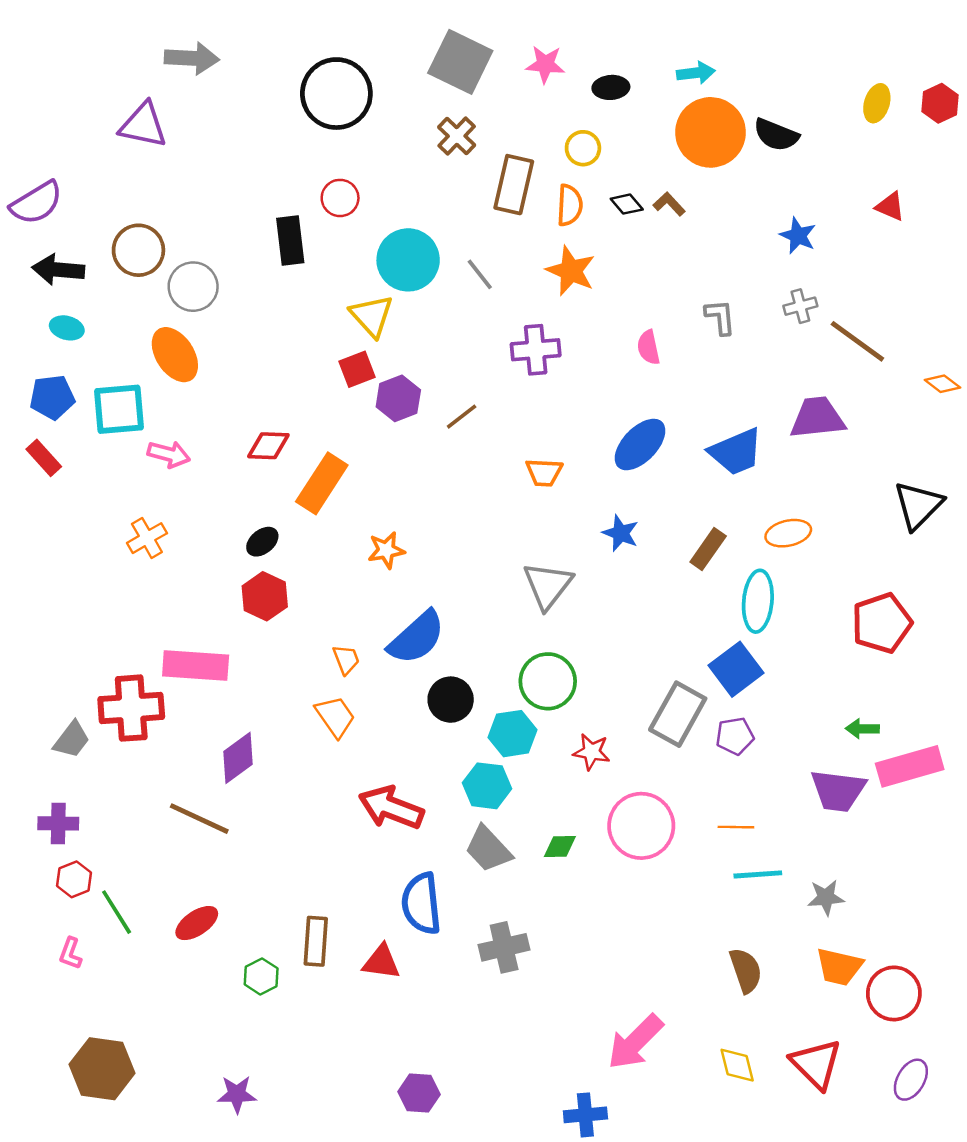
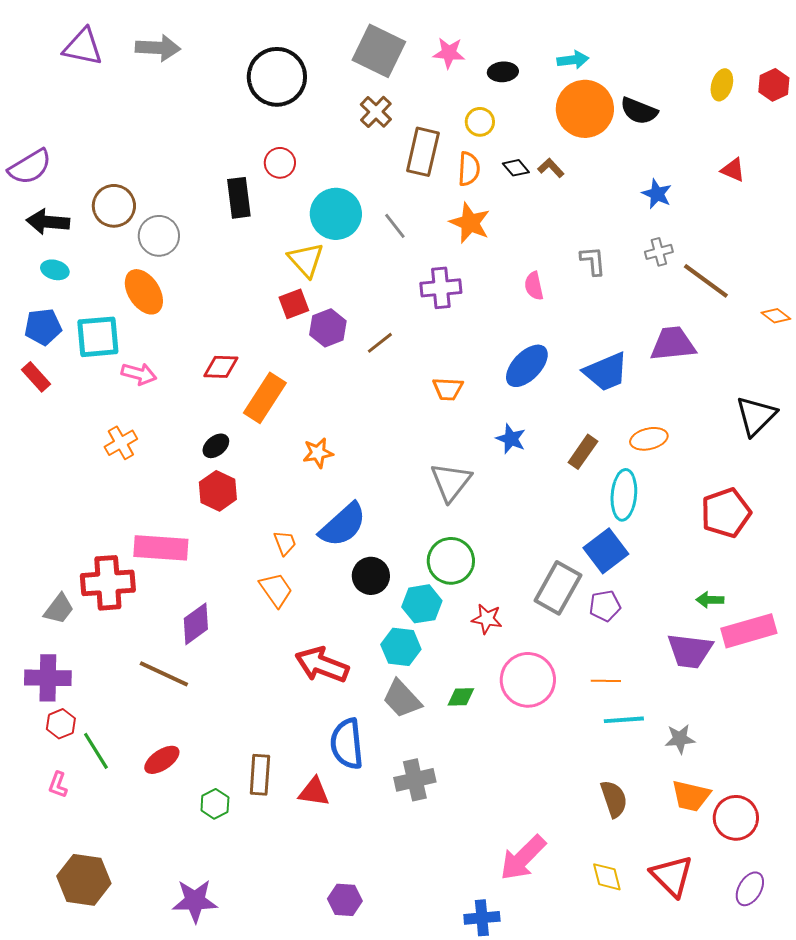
purple triangle: (143, 125) -> (83, 47), moved
purple cross: (58, 823) -> (48, 678), size x1.4
purple star: (237, 1094) -> (195, 901), size x1.4

